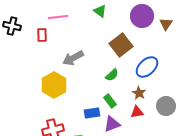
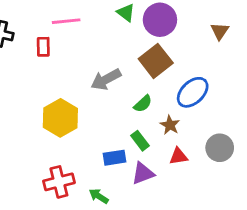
purple circle: (142, 16) -> (160, 20), moved
gray arrow: (73, 58) -> (106, 79), moved
brown star: (139, 93) -> (170, 125), moved

